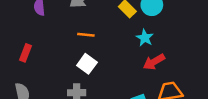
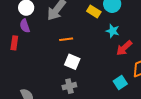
red rectangle: (25, 53) -> (14, 43), moved

